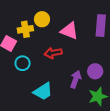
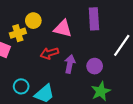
cyan circle: (23, 63) -> (21, 86), moved
purple arrow: (76, 79) -> (70, 64), moved

